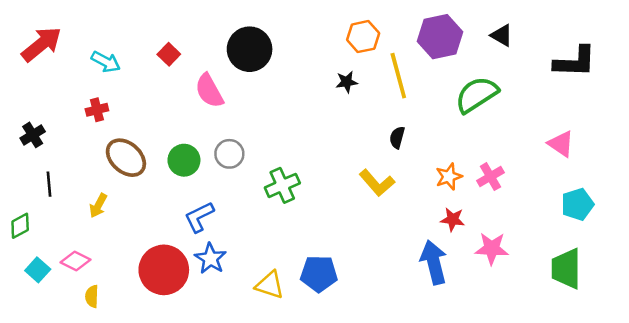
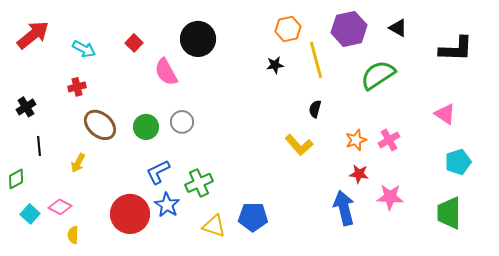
green cross: (282, 185) -> (199, 183), moved

